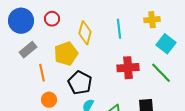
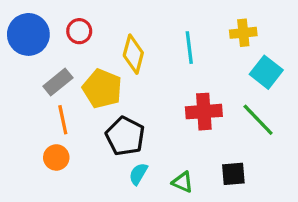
gray rectangle: (28, 50) -> (58, 82), moved
yellow pentagon: (66, 54) -> (102, 89), turned -30
orange circle: (49, 100) -> (56, 157), moved

